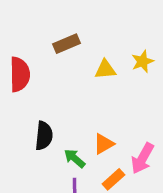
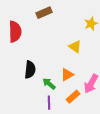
yellow triangle: (105, 69) -> (75, 47), moved, turned 40

